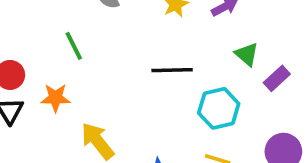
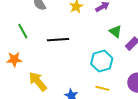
black line: (172, 70) -> (58, 40), moved

